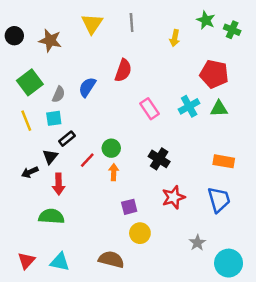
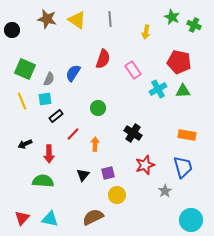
yellow triangle: (92, 24) -> (77, 20), turned -30
brown star: (50, 40) -> (47, 19), moved
green square: (30, 82) -> (25, 69), turned -30
pink rectangle: (150, 109) -> (133, 70), moved
green circle: (111, 148) -> (98, 108), moved
black triangle: (50, 157) -> (83, 175), moved
gray star: (197, 243) -> (165, 191), moved
brown semicircle: (111, 259) -> (93, 217), turned -40

